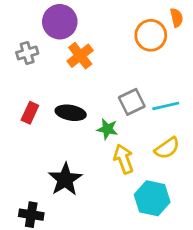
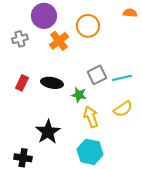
orange semicircle: (177, 18) -> (130, 13), turned -72
orange circle: (151, 35) -> (88, 26), moved
cyan hexagon: (152, 198) -> (90, 152), moved

